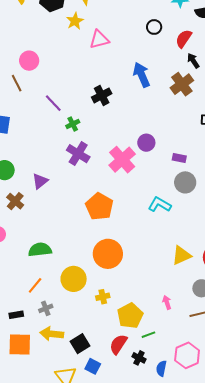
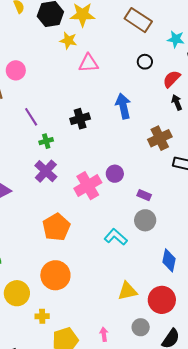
yellow star: (75, 21) -> (68, 41), turned 30
brown cross: (182, 84) -> (160, 138), moved

